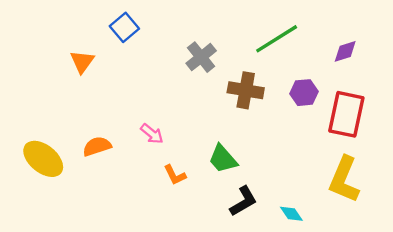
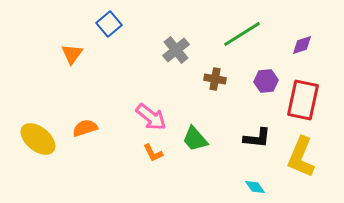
brown cross: (246, 90) -> (215, 79), size x0.7
pink arrow: (152, 134) -> (151, 117), moved, size x1.5
black L-shape: (243, 201) -> (257, 138), moved, turned 36

